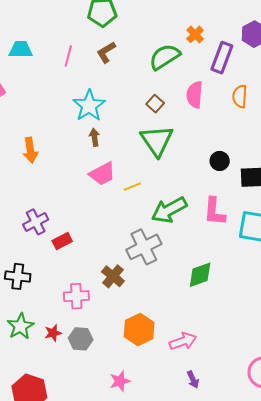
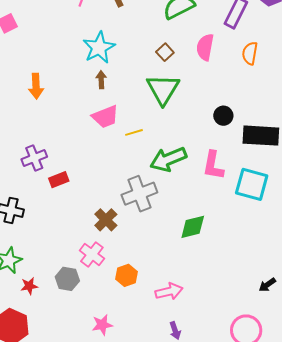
pink cross: (76, 296) -> (92, 254), moved, turned 35
orange hexagon: (139, 330) -> (126, 275), size x0.7
red star: (53, 333) -> (29, 286), moved

